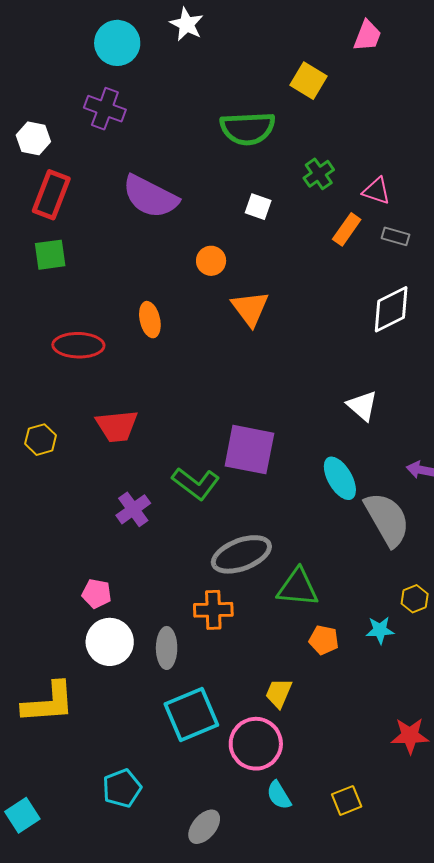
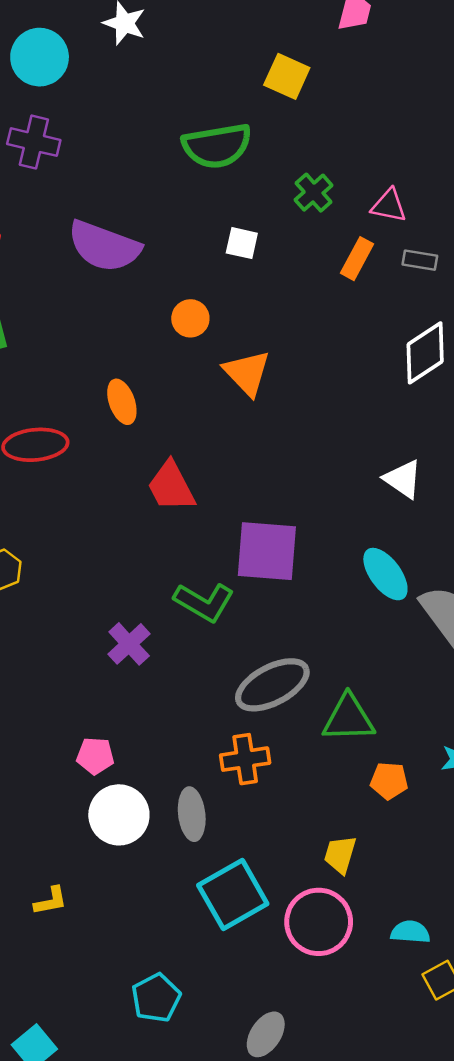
red trapezoid: (117, 426) -> (171, 486), moved, turned 75
yellow L-shape: (49, 703) -> (51, 901), size x0.5
cyan semicircle: (279, 795) -> (410, 932), moved, turned 132

